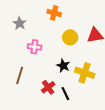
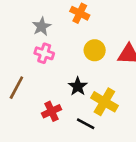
gray star: (20, 23) -> (42, 26), moved
black line: (65, 94) -> (86, 124), moved, turned -48

